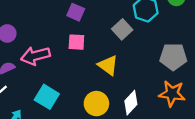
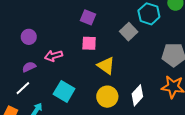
pink arrow: (35, 56) -> (54, 56), size x0.7
yellow triangle: (108, 65) -> (106, 66), moved

